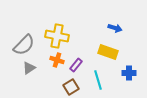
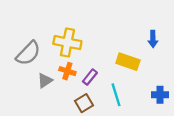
blue arrow: (115, 28) -> (153, 39), moved, turned 72
gray triangle: (29, 68) -> (45, 81), moved
blue cross: (129, 73) -> (160, 95), moved

